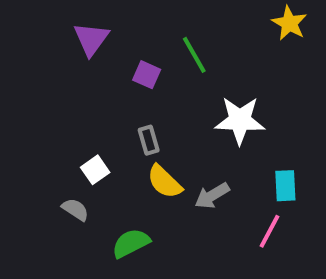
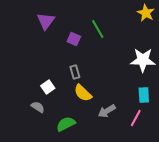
white star: (240, 120) -> (143, 60), moved
gray arrow: (212, 196) -> (107, 111), moved

